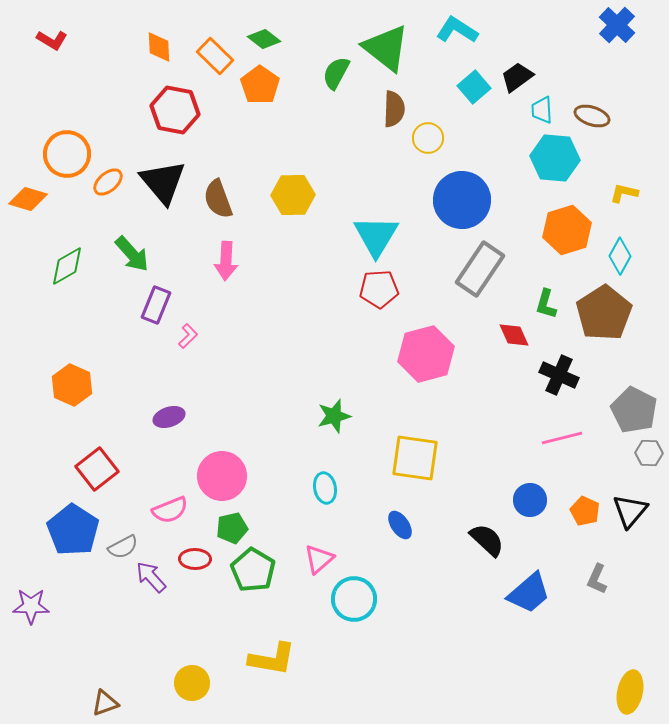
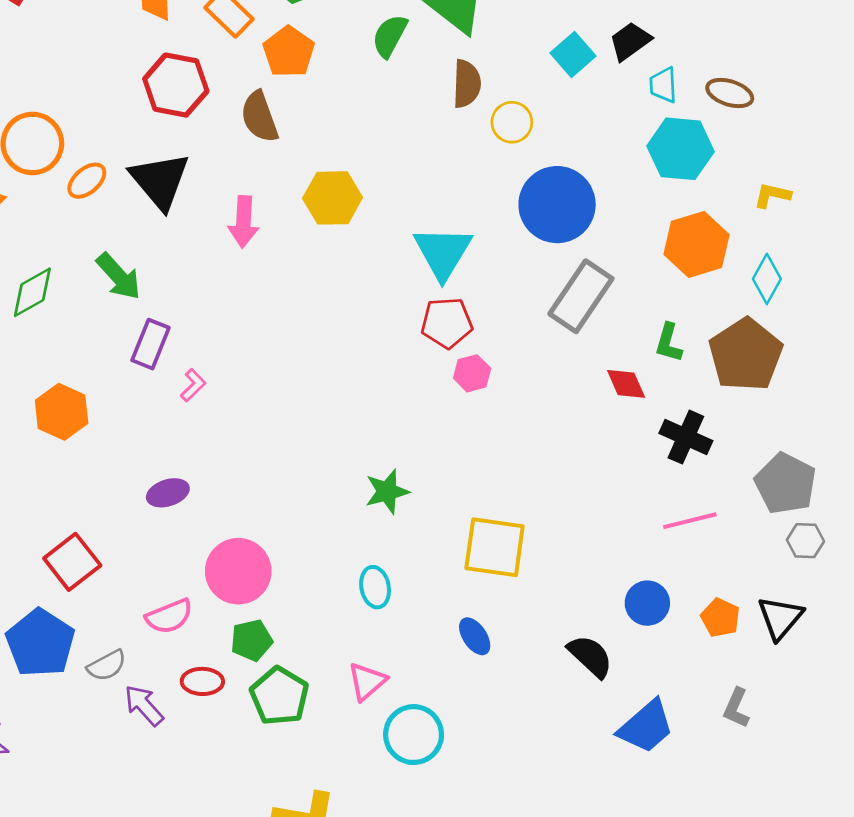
brown semicircle: (218, 199) -> (259, 117), moved
pink arrow: (226, 261) -> (244, 222), moved
pink hexagon: (426, 354) -> (472, 373), moved, size x0.5
orange hexagon: (72, 385) -> (62, 412), moved

